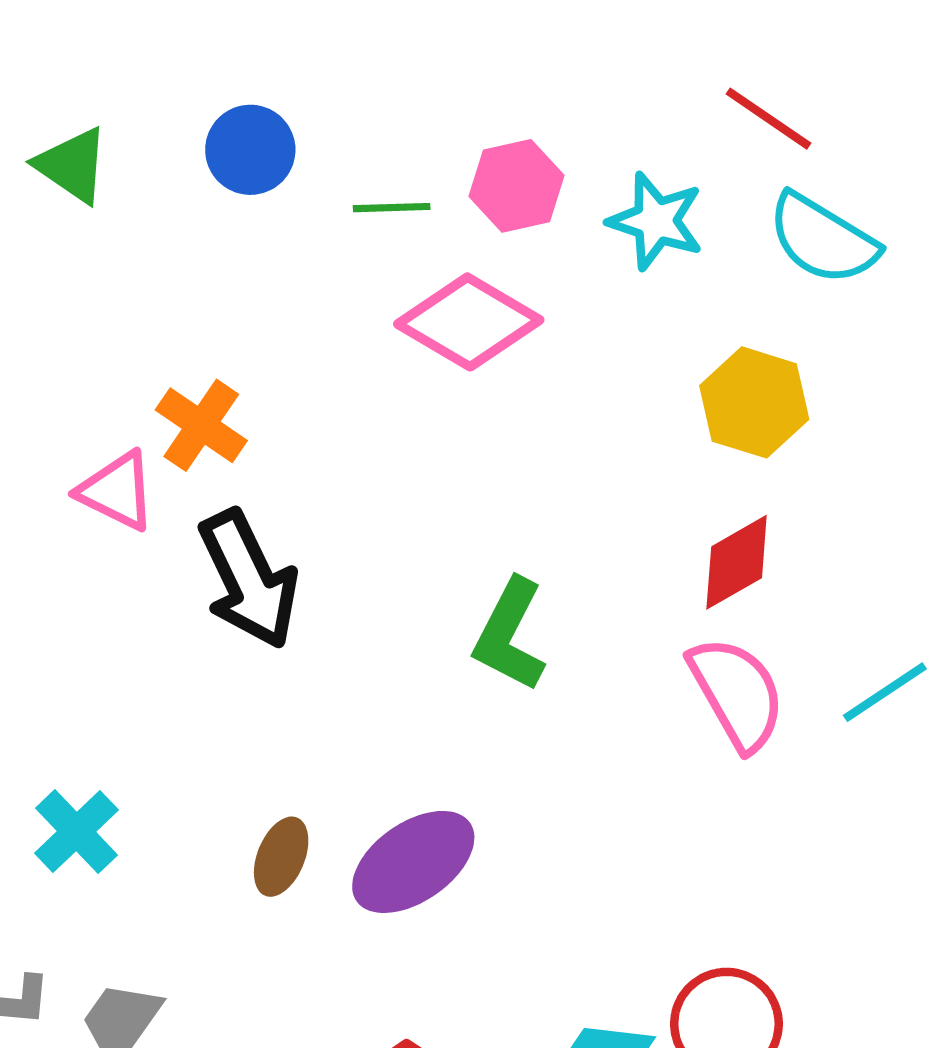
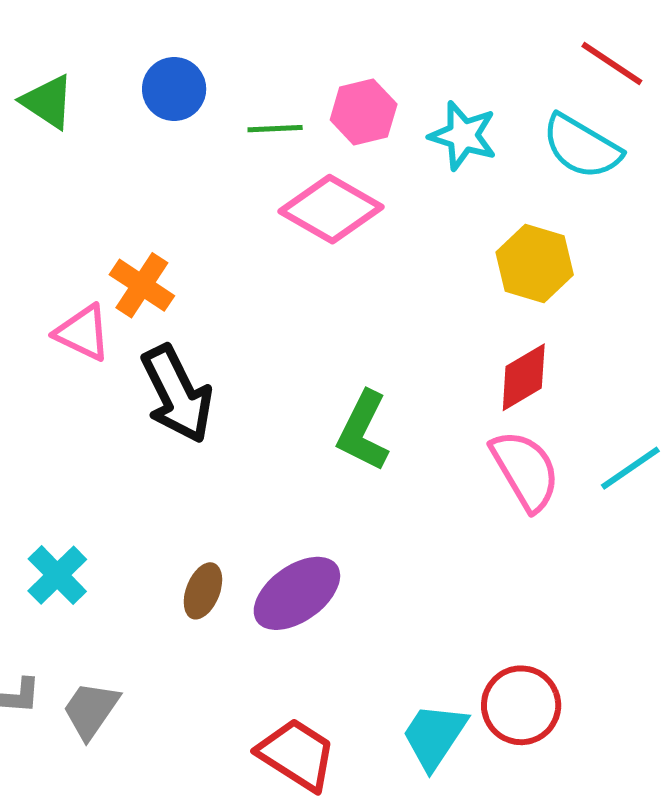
red line: (768, 119) -> (612, 63), moved

